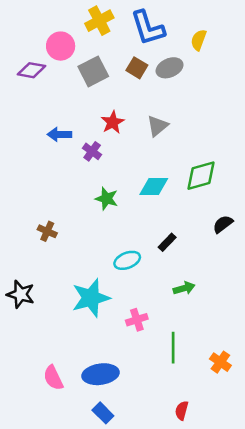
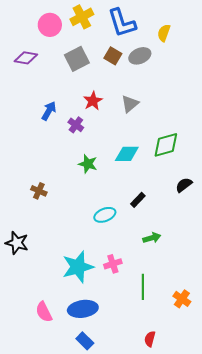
pink circle: (61, 46) -> (50, 25), moved
blue arrow: (59, 134) -> (49, 111), turned 120
cyan star: (91, 298) -> (78, 267), moved

